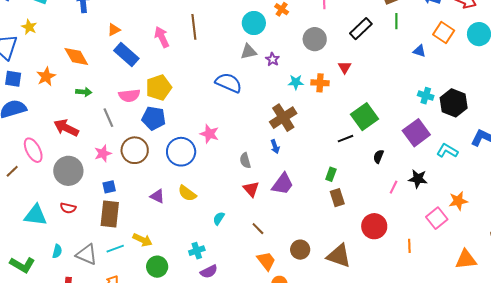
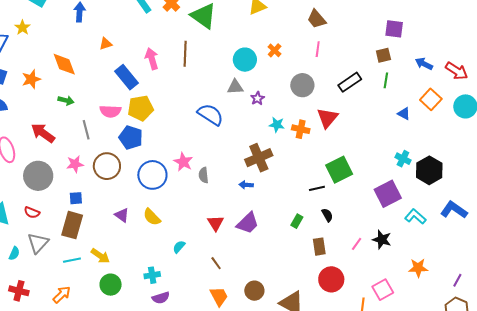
blue rectangle: (126, 55) -> (127, 77), moved
red triangle: (345, 67) -> (327, 118), size x1.6
blue arrow: (275, 147) -> (246, 185), turned 104
black semicircle: (378, 156) -> (327, 215), moved, turned 120
gray semicircle: (245, 160) -> (204, 175), moved
brown rectangle: (337, 198) -> (319, 247), moved
pink square: (437, 218) -> (383, 290), moved
gray triangle: (87, 254) -> (38, 243), moved, turned 40

